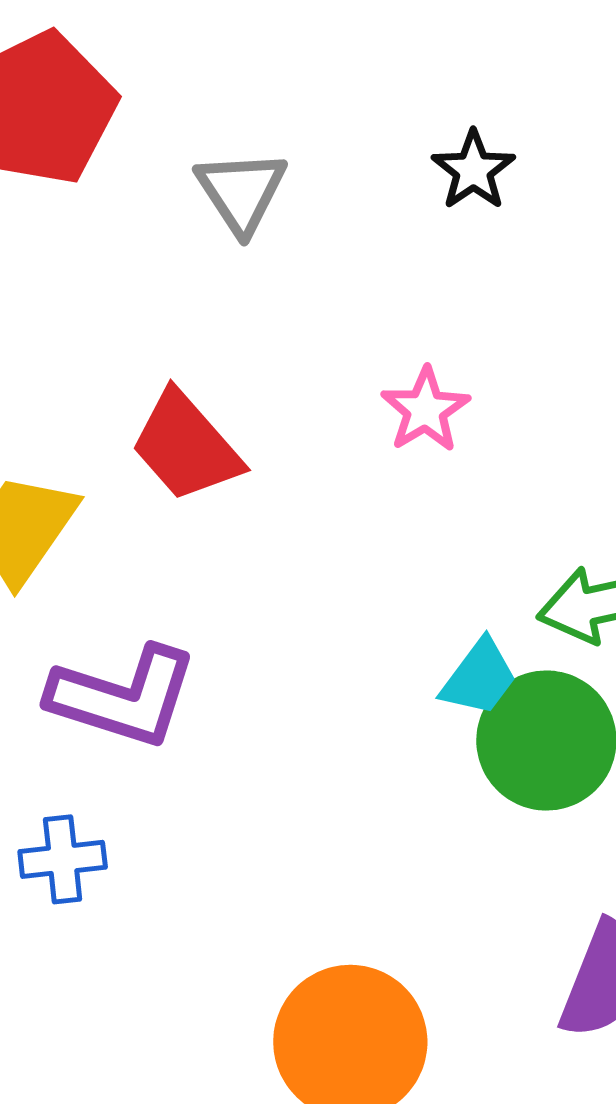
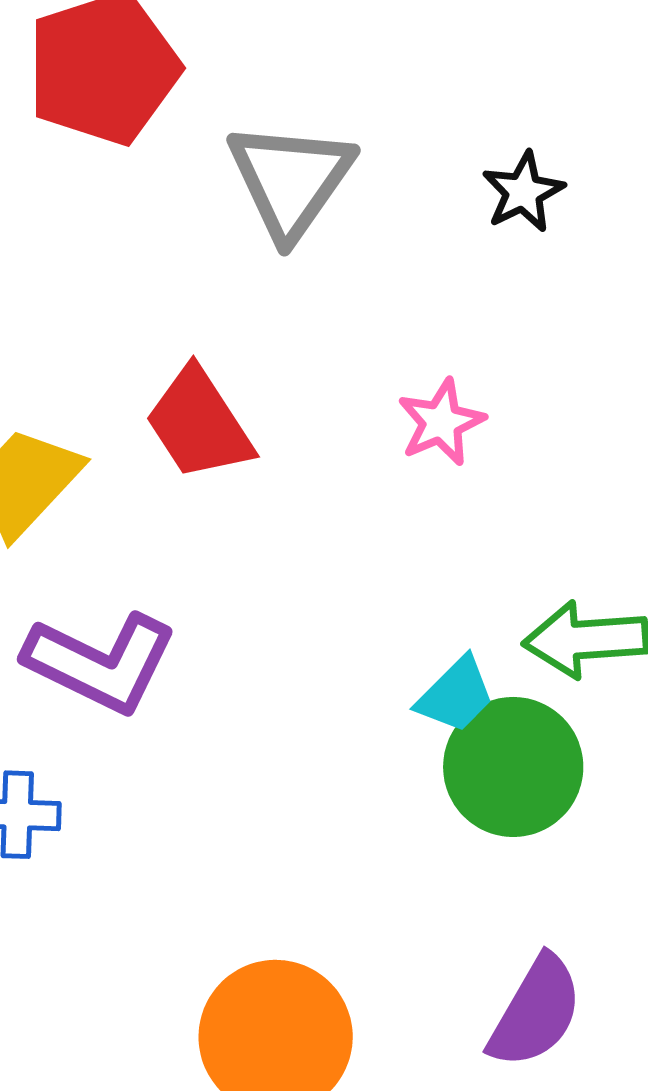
gray triangle: (241, 192) -> (291, 180), size x1.4

